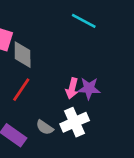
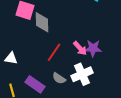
pink arrow: (72, 88) -> (80, 48), turned -56
red line: (21, 90) -> (54, 52), moved

